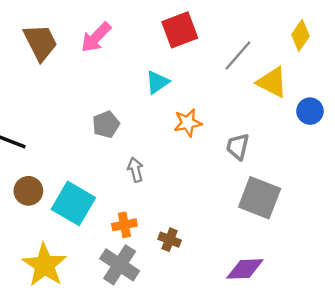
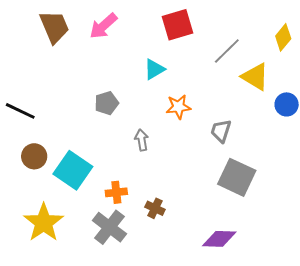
gray arrow: (135, 170) -> (142, 140), moved

